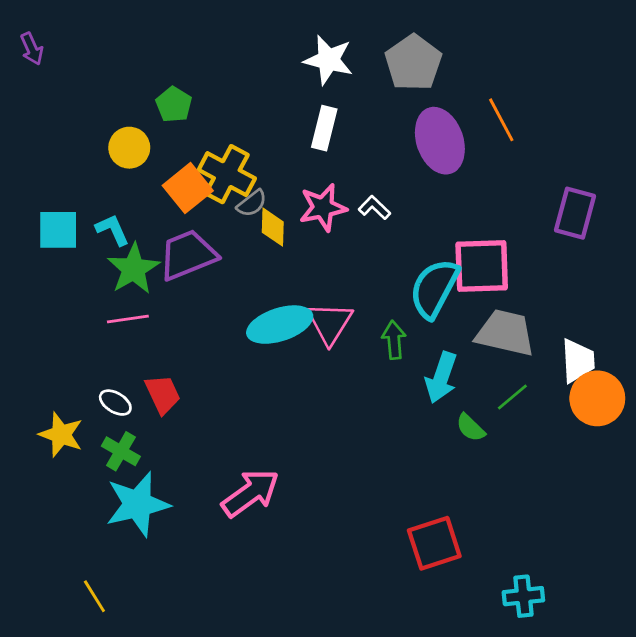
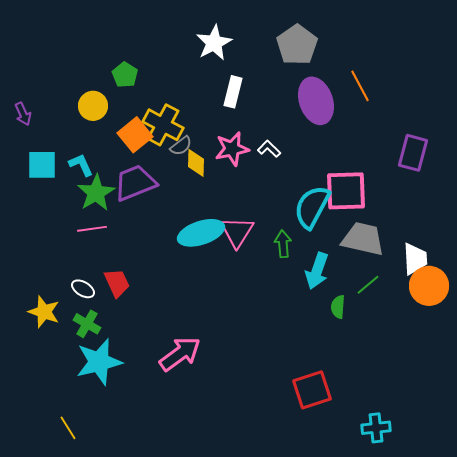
purple arrow: (32, 49) -> (23, 114), moved
white star: (328, 60) -> (214, 43), moved, turned 30
green semicircle: (471, 428) -> (338, 307), turned 50

